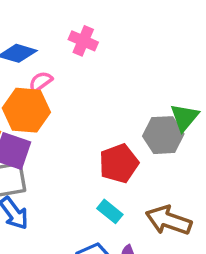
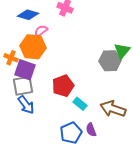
red pentagon: (119, 163) -> (63, 86), moved

